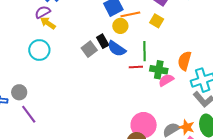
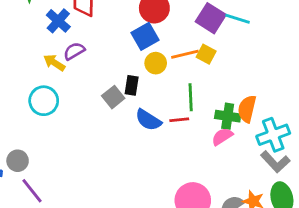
purple semicircle: (43, 12) -> (74, 51), moved
orange line: (130, 14) -> (185, 54), moved
black rectangle: (103, 41) -> (132, 85), turned 40
blue semicircle: (117, 49) -> (148, 120), moved
green cross: (159, 70) -> (228, 116), moved

